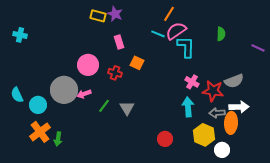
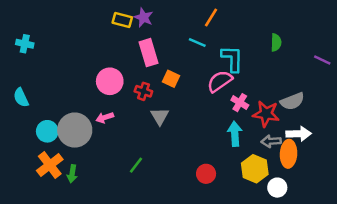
pink semicircle: (176, 31) -> (220, 81), moved
pink rectangle: (119, 42) -> (148, 53), size x1.5
gray circle: (64, 90) -> (75, 130), moved
cyan semicircle: (17, 95) -> (21, 98), moved
green line: (104, 106) -> (136, 165), moved
gray triangle: (127, 108) -> (160, 116), moved

